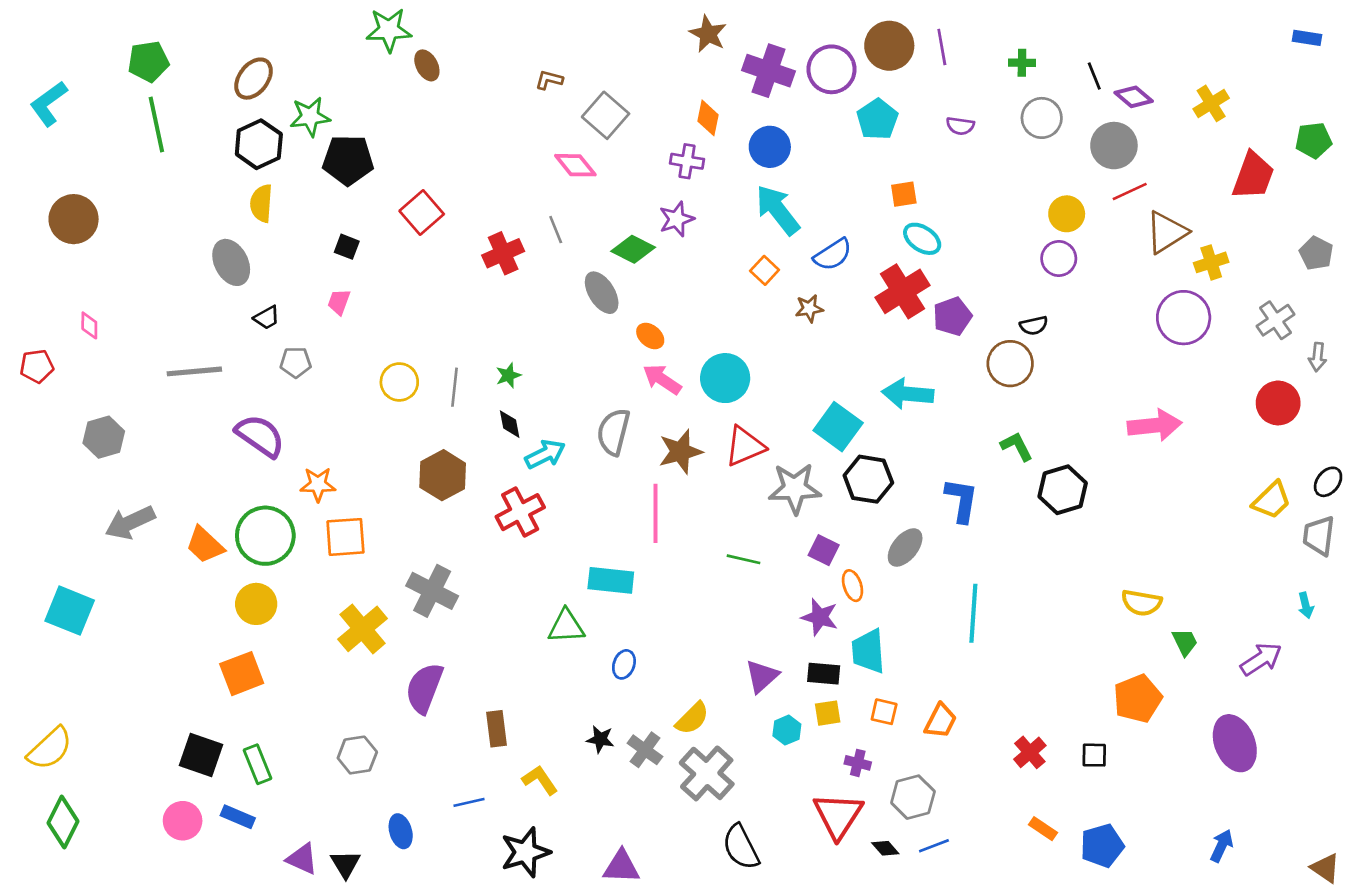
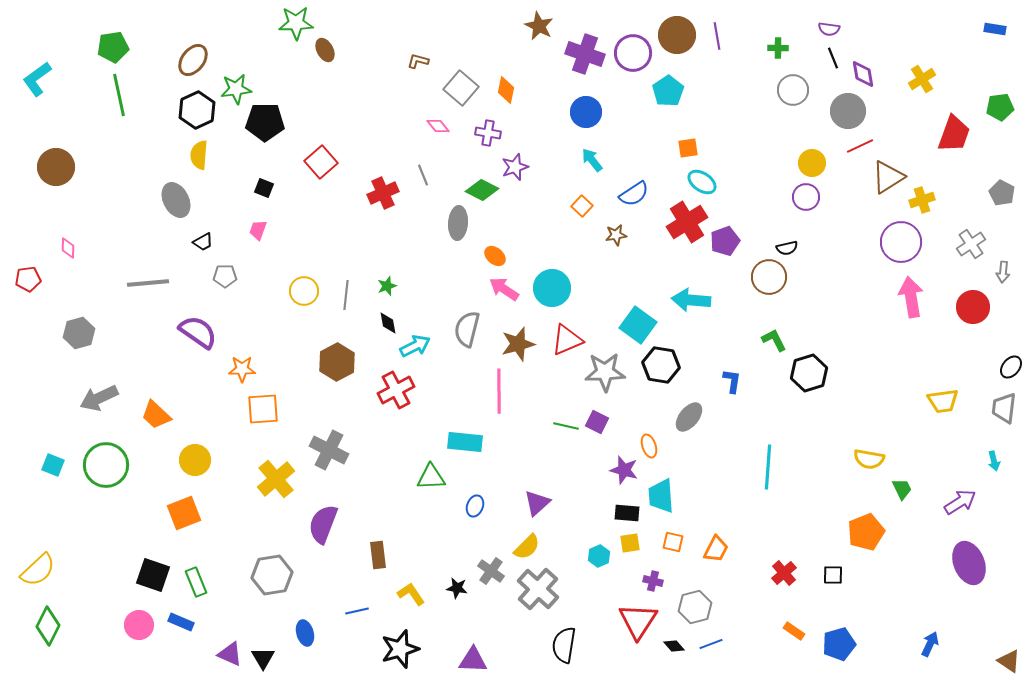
purple diamond: (1134, 97) -> (863, 74), turned 40
orange diamond: (708, 118) -> (506, 90), moved
purple semicircle: (960, 126) -> (829, 29), moved
purple cross: (687, 161) -> (488, 133), moved
pink diamond: (575, 165) -> (438, 126), size x0.7
cyan arrow: (778, 210) -> (592, 160), size x0.6
gray ellipse: (602, 293) -> (458, 223), turned 36
pink arrow: (1155, 425) -> (911, 297), moved, turned -93
blue L-shape: (962, 500) -> (732, 381), size x0.7
yellow trapezoid: (1272, 500) -> (943, 401), moved, turned 36
green circle: (265, 536) -> (106, 465), moved
purple square: (824, 550) -> (597, 422), moved
cyan square: (70, 611) -> (53, 465), size x0.6
cyan line: (973, 613) -> (768, 467), moved
purple triangle: (762, 676) -> (537, 503), moved
black star: (600, 739) -> (457, 588), moved
purple ellipse: (1235, 743) -> (969, 563), moved
gray hexagon: (357, 755) -> (272, 575), size x1.4
black semicircle: (741, 847) -> (564, 645), turned 36

